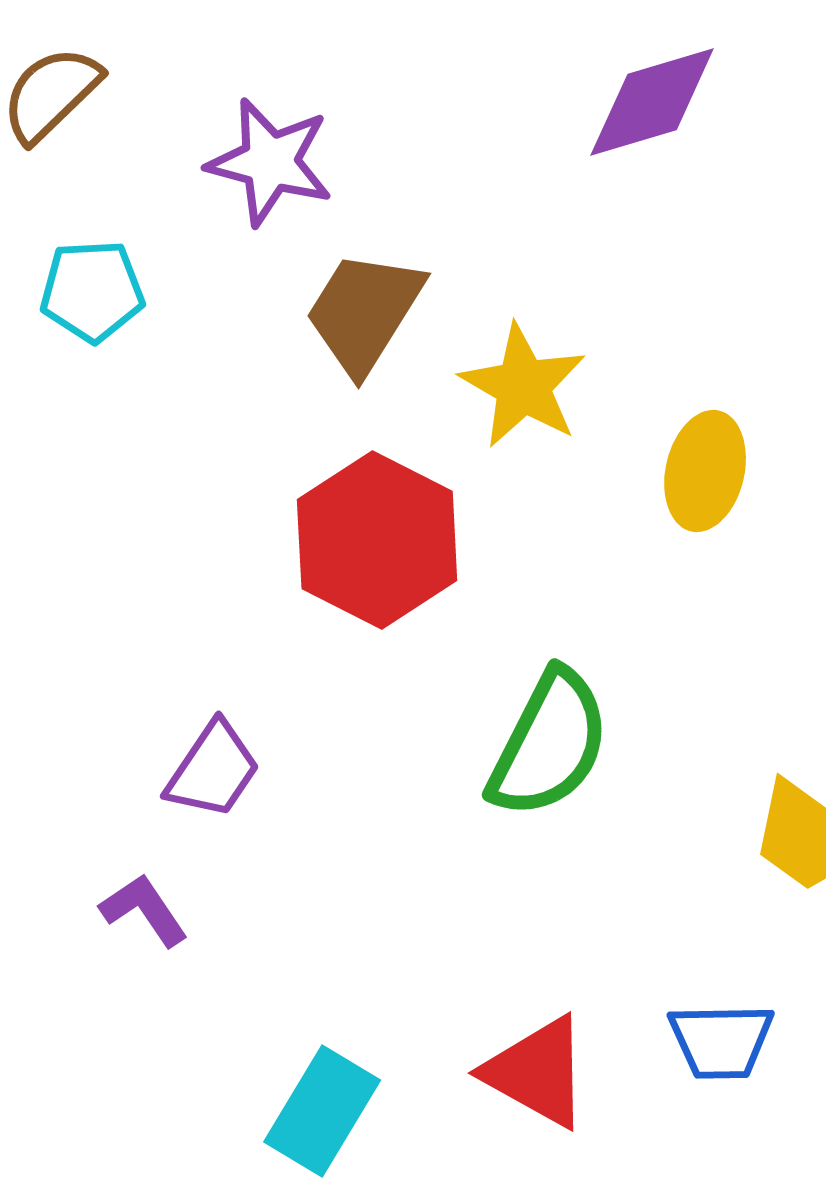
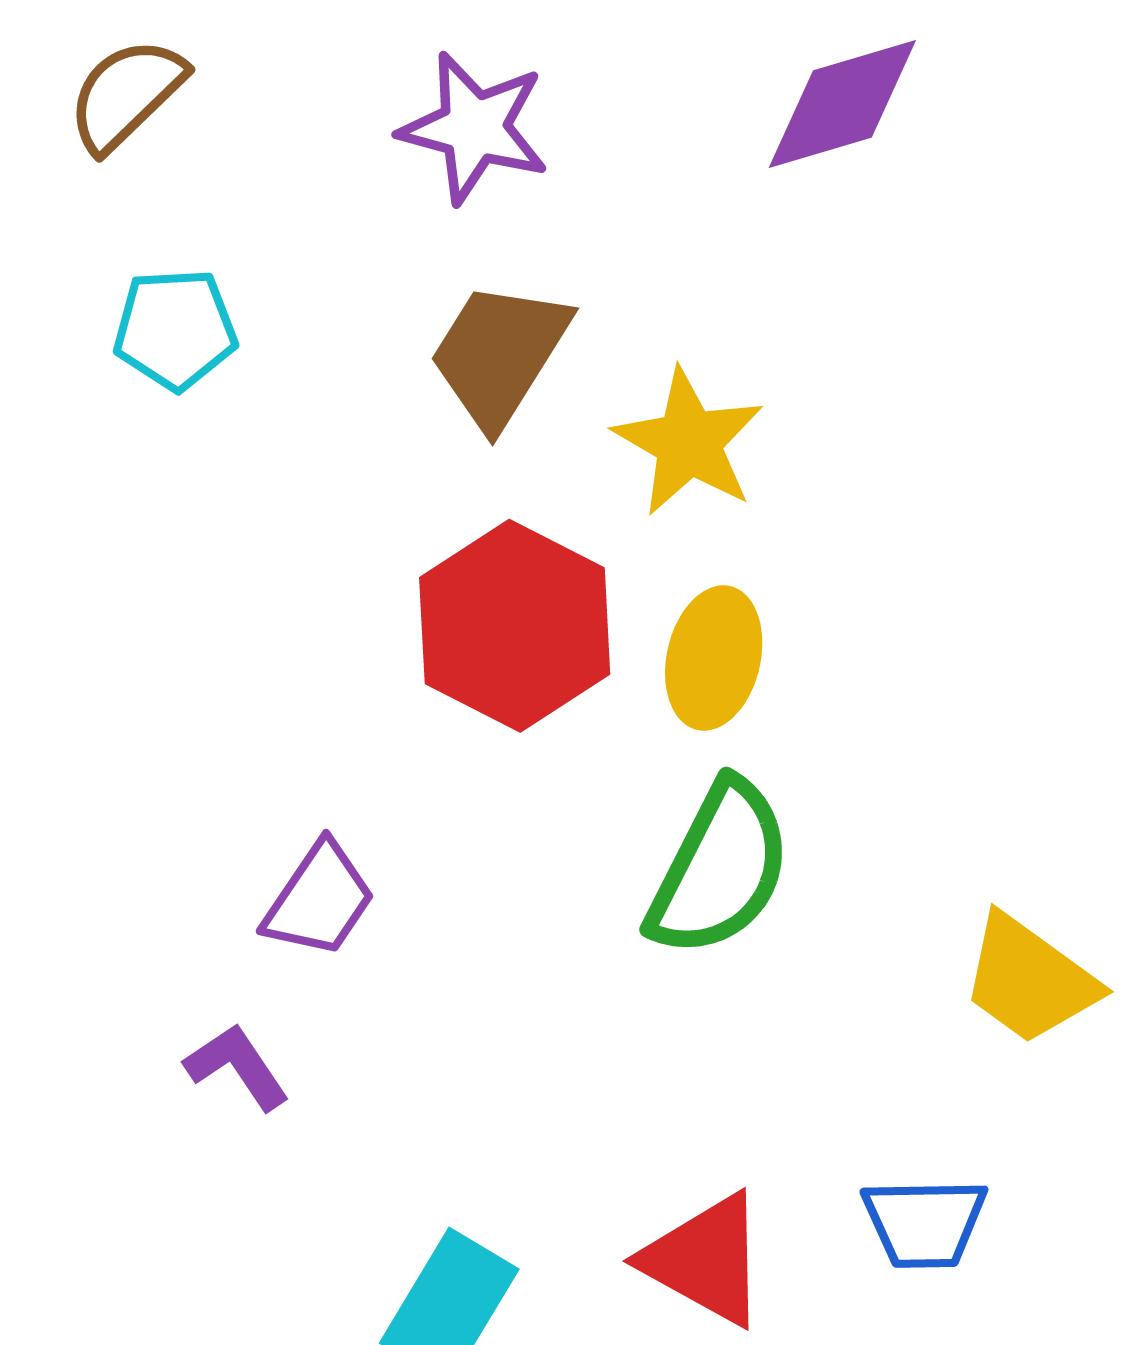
purple star: (270, 162) -> (474, 128), moved
yellow ellipse: (705, 471) -> (714, 658), moved

